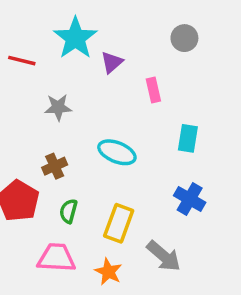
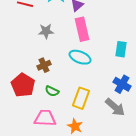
pink rectangle: (153, 90) -> (82, 29), moved, size x1.6
green semicircle: (69, 211) -> (52, 91), turned -80
gray arrow: (164, 256) -> (115, 107), moved

